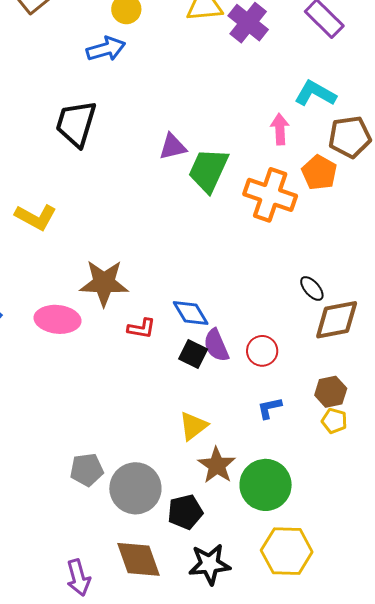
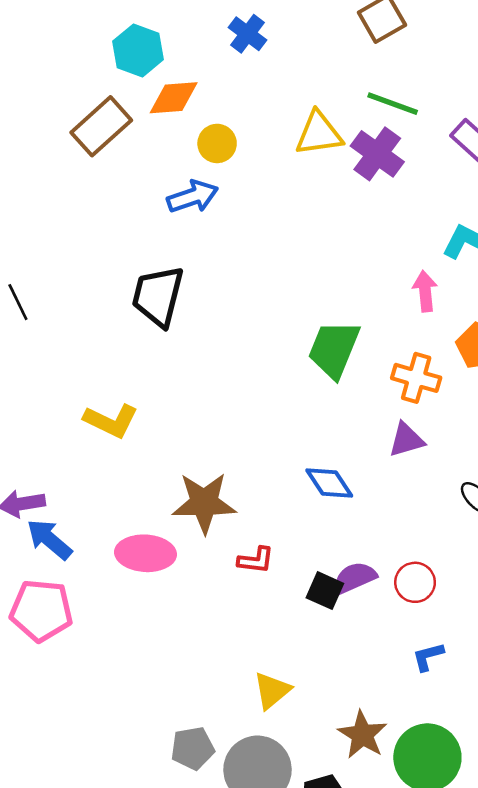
purple triangle: (173, 147) -> (406, 440), moved
orange cross: (270, 195) -> (416, 378), size x0.7
blue diamond: (191, 313) -> (329, 483), moved
purple semicircle: (216, 345) -> (355, 578), turned 92
yellow triangle: (193, 426) -> (272, 691), moved

